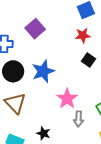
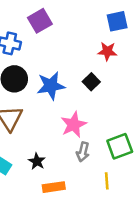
purple square: (35, 29) -> (40, 21), moved
black square: (88, 60) -> (91, 82), moved

